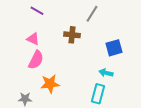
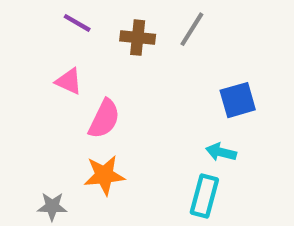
brown cross: (72, 35) -> (138, 38), moved
pink semicircle: (36, 60) -> (104, 119), moved

